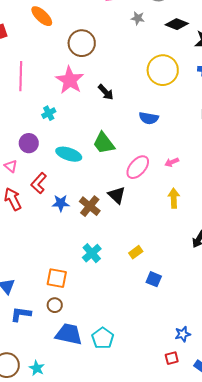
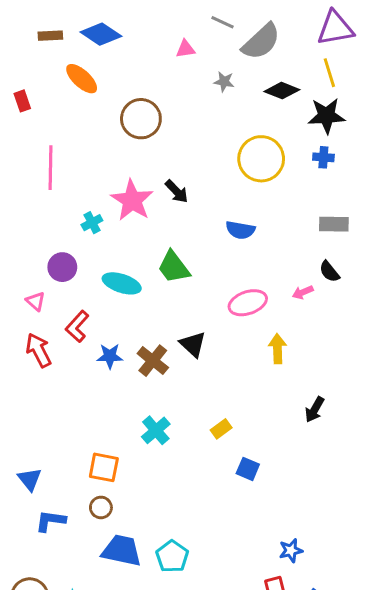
pink star: (70, 80) -> (132, 200), moved
pink arrow: (172, 162) -> (303, 292), moved
pink ellipse: (138, 167) -> (248, 303), moved, turned 30

